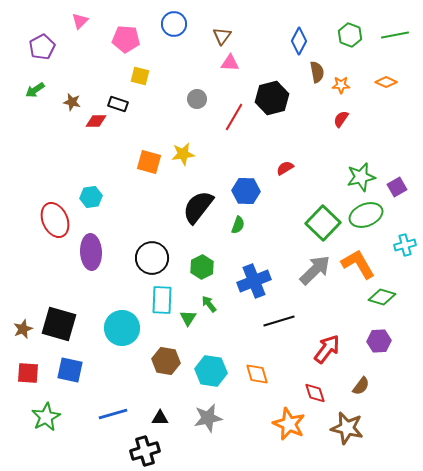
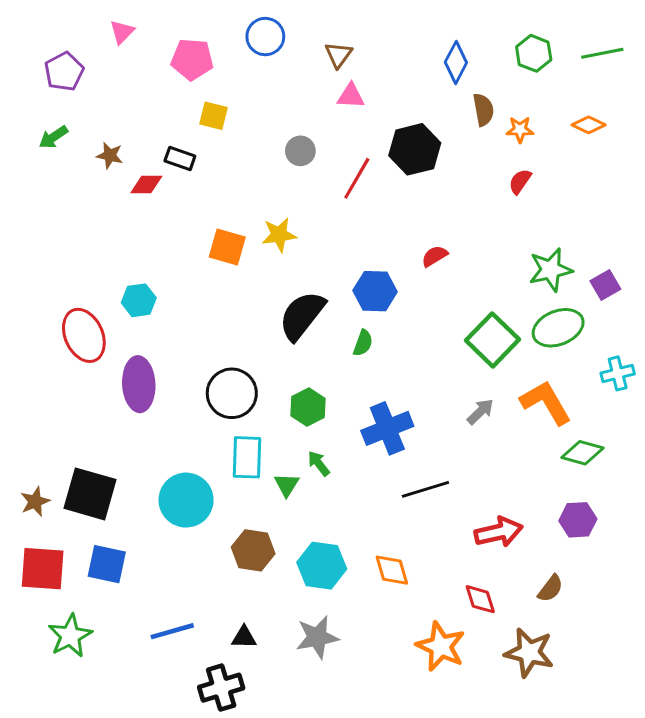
gray arrow: (315, 270) -> (480, 412), size x0.6
red arrow: (327, 349) -> (499, 532), turned 40
red square: (28, 373) -> (43, 569), size x1.4

